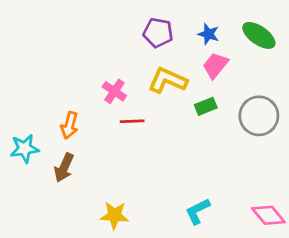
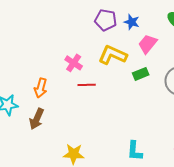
blue star: (208, 34) -> (132, 22), moved
cyan L-shape: (198, 211) -> (135, 151), turned -60

